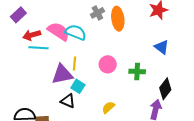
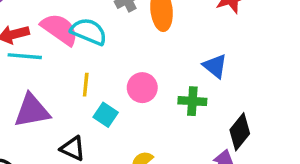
blue triangle: (162, 47) -> (215, 66), moved
purple triangle: (62, 74) -> (32, 111), moved
cyan square: (78, 86) -> (106, 115), moved

